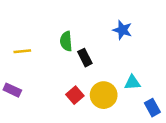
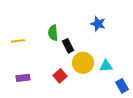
purple rectangle: (12, 90) -> (23, 78), moved, turned -32
yellow circle: (104, 95) -> (83, 63), moved

